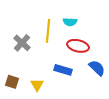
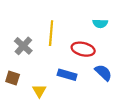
cyan semicircle: (70, 22) -> (100, 23), moved
brown square: (12, 82) -> (13, 78), moved

